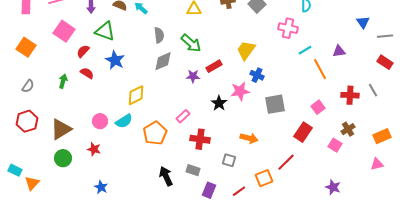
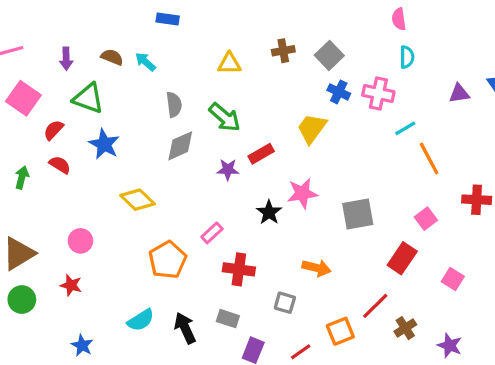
purple triangle: (339, 51) -> (459, 94), moved
blue cross: (257, 75) -> (339, 92), moved
yellow diamond: (136, 95) -> (137, 200), turned 70
cyan semicircle: (124, 121) -> (141, 320), moved
brown cross: (348, 129) -> (405, 328), moved

